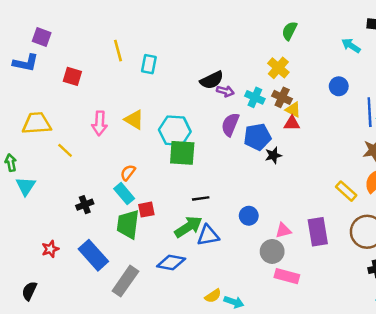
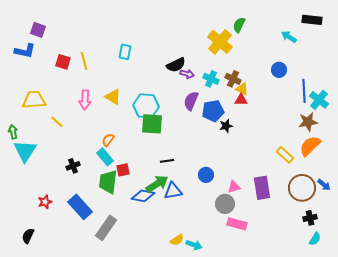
yellow line: (118, 51) -> (84, 61), moved
yellow cross: (278, 68) -> (220, 42), moved, size x1.4
cyan triangle: (26, 186) -> (25, 151), size x1.4
blue diamond: (171, 263) -> (143, 196), moved

